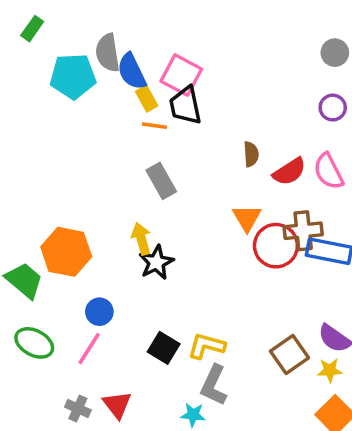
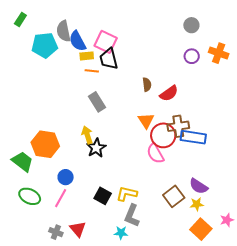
yellow rectangle: (147, 99) -> (87, 56), turned -64
pink semicircle: (328, 171) -> (155, 153), moved

